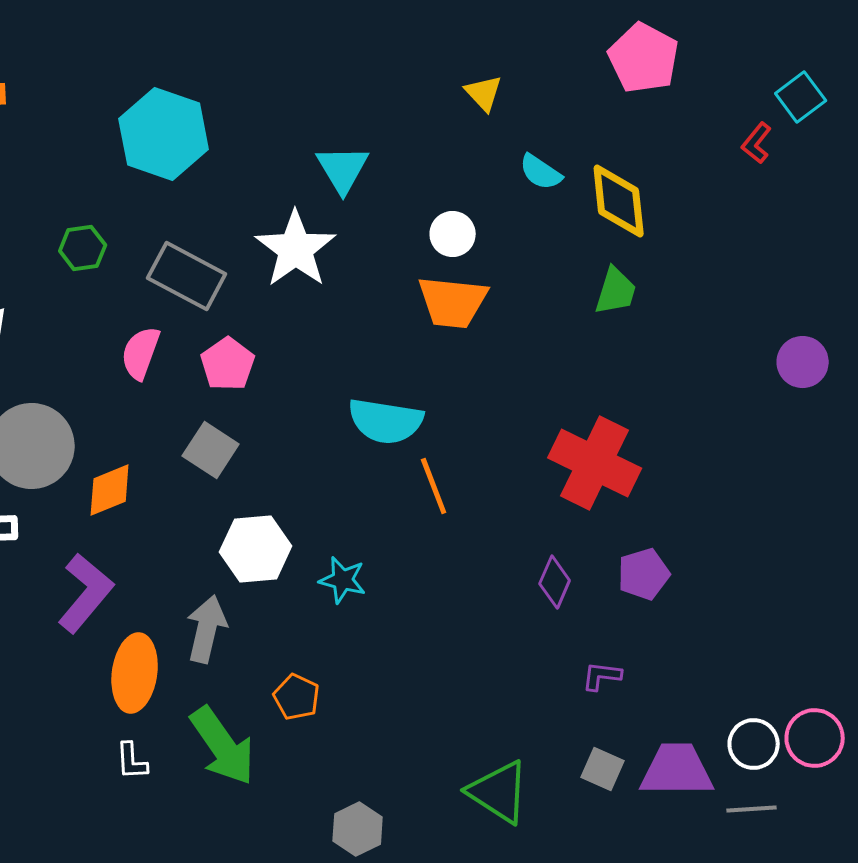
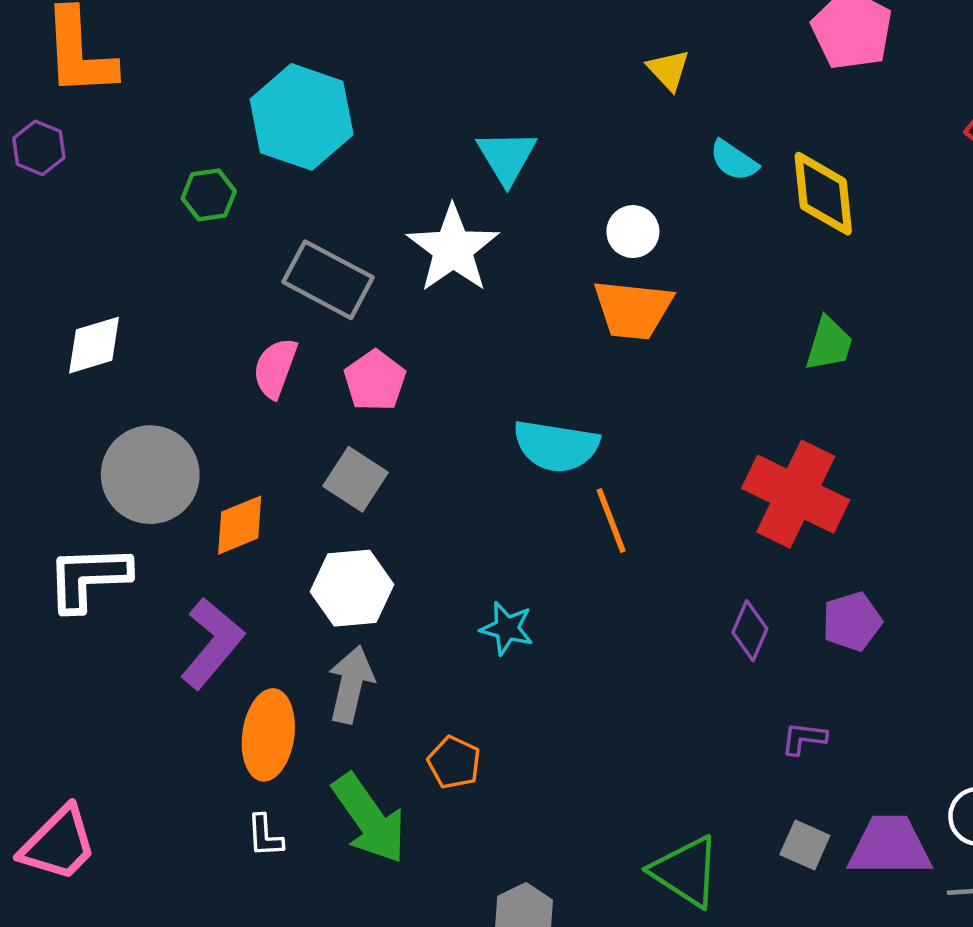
green hexagon: (83, 248) -> (209, 195), moved
green trapezoid: (616, 291) -> (829, 344), moved
white hexagon: (256, 549) -> (352, 588), moved

